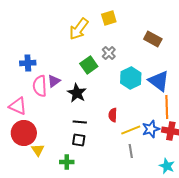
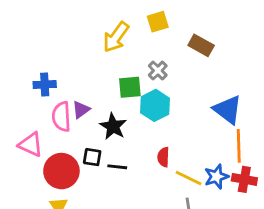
brown rectangle: (153, 39) -> (201, 45), moved
green square: (89, 65) -> (130, 87), turned 30
cyan hexagon: (131, 78) -> (155, 105), moved
yellow line: (131, 130) -> (188, 178), turned 48
red circle: (24, 133) -> (61, 171), moved
black square: (79, 140) -> (92, 157), moved

